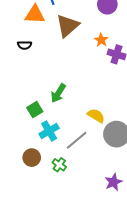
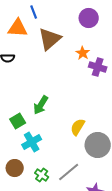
yellow semicircle: (96, 116) -> (78, 127), turned -90
gray line: (77, 140) -> (69, 172), moved

